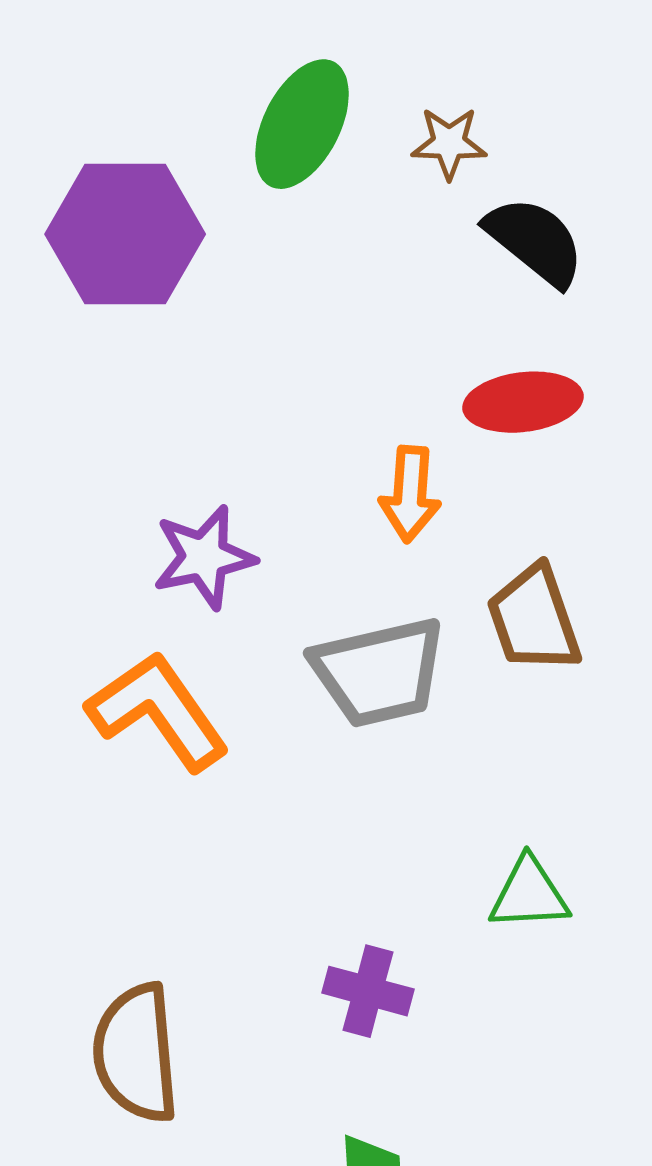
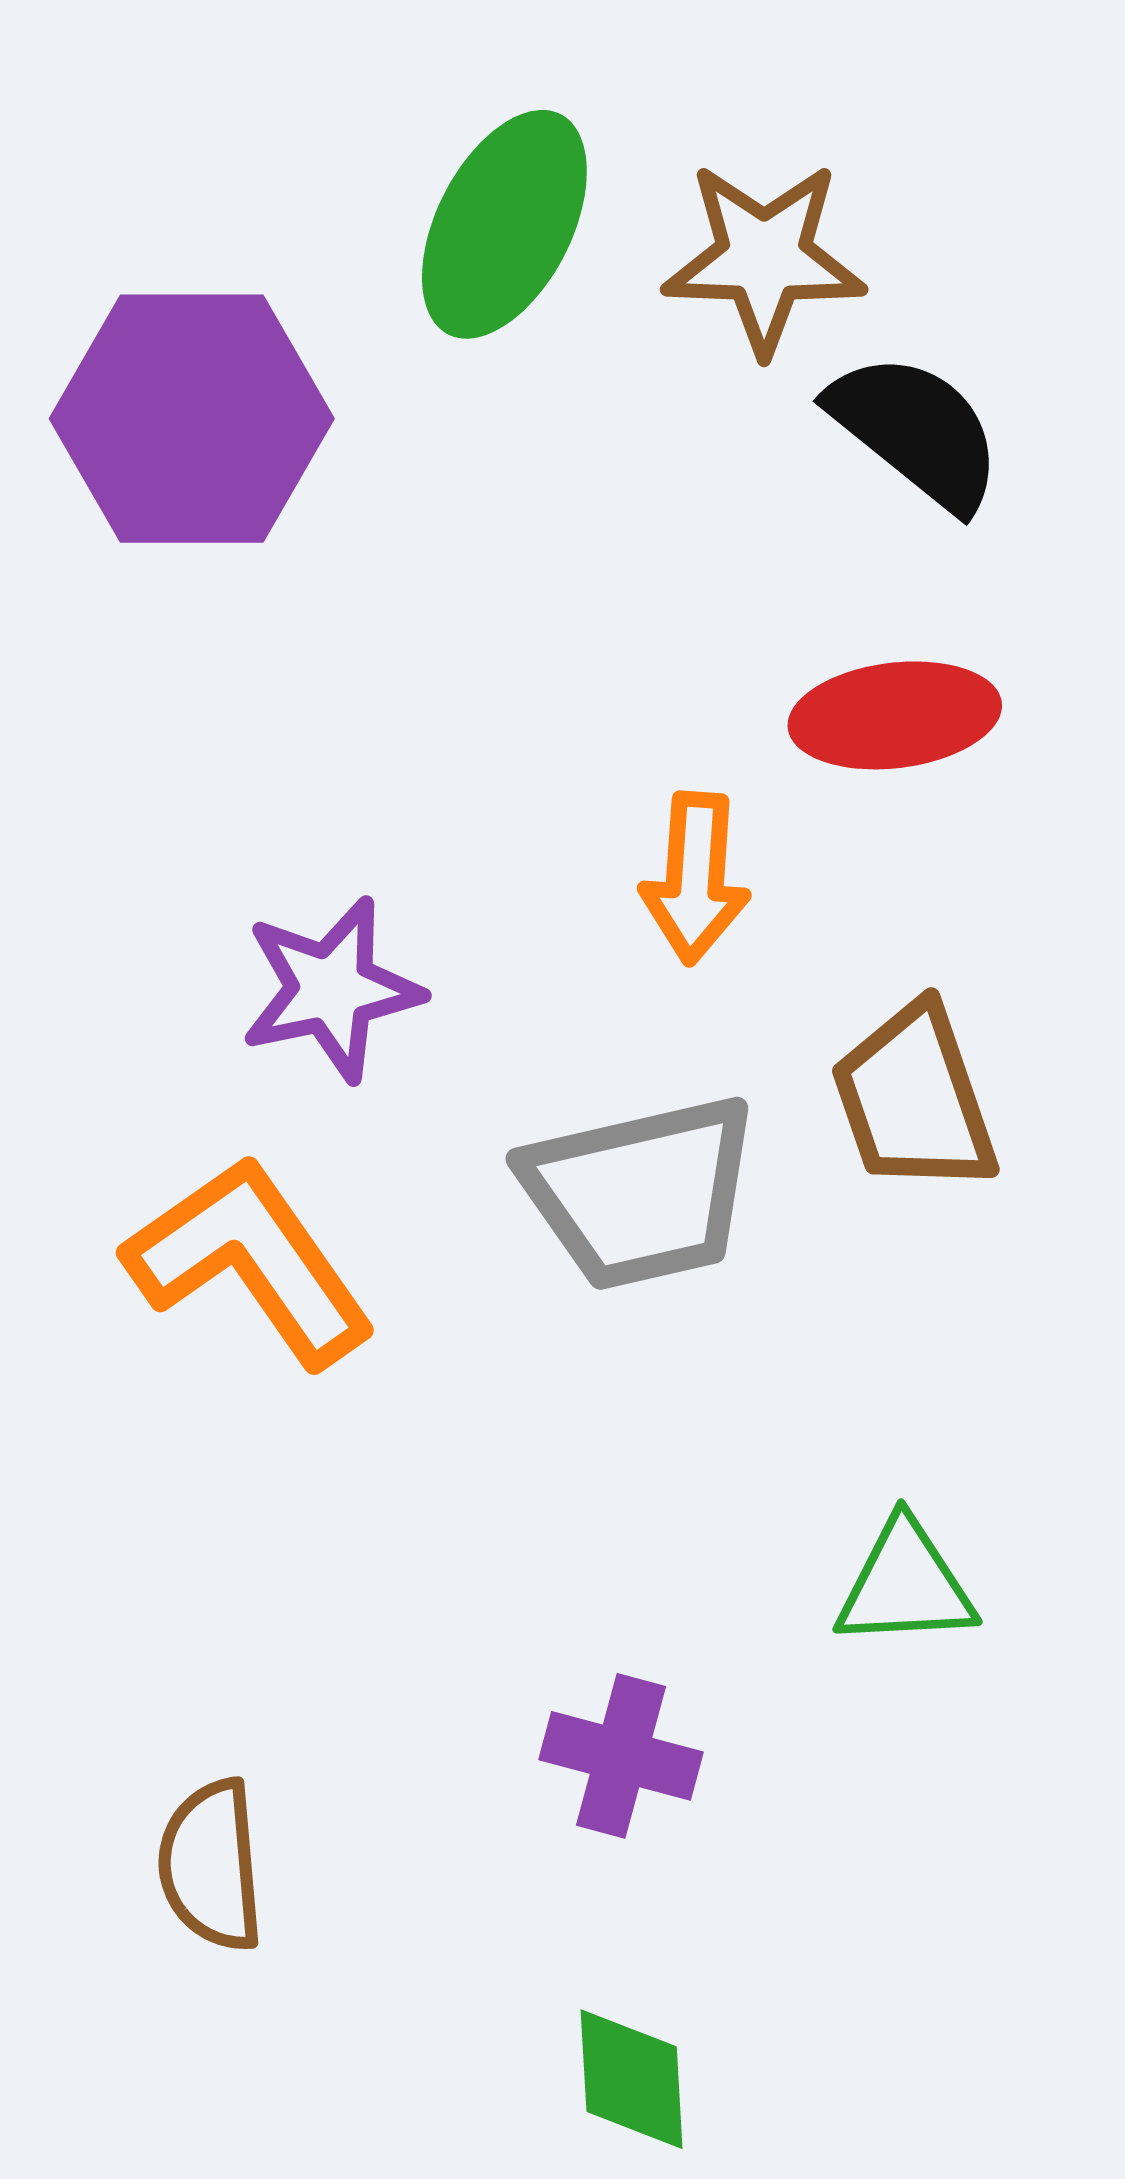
brown star: (449, 143) -> (764, 258), size x1.5
brown semicircle: (136, 1053) -> (211, 1865), size x0.7

